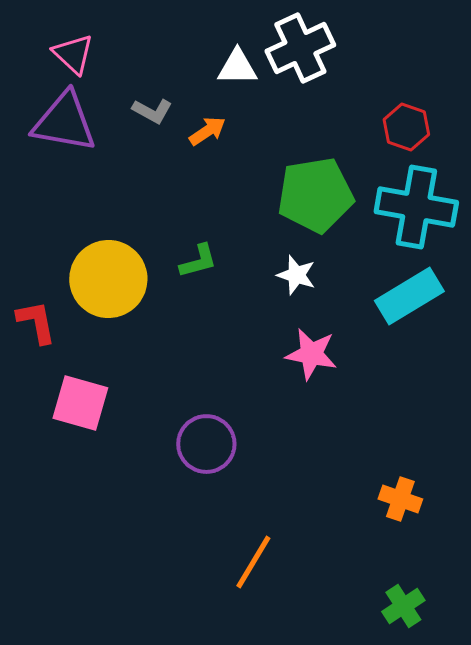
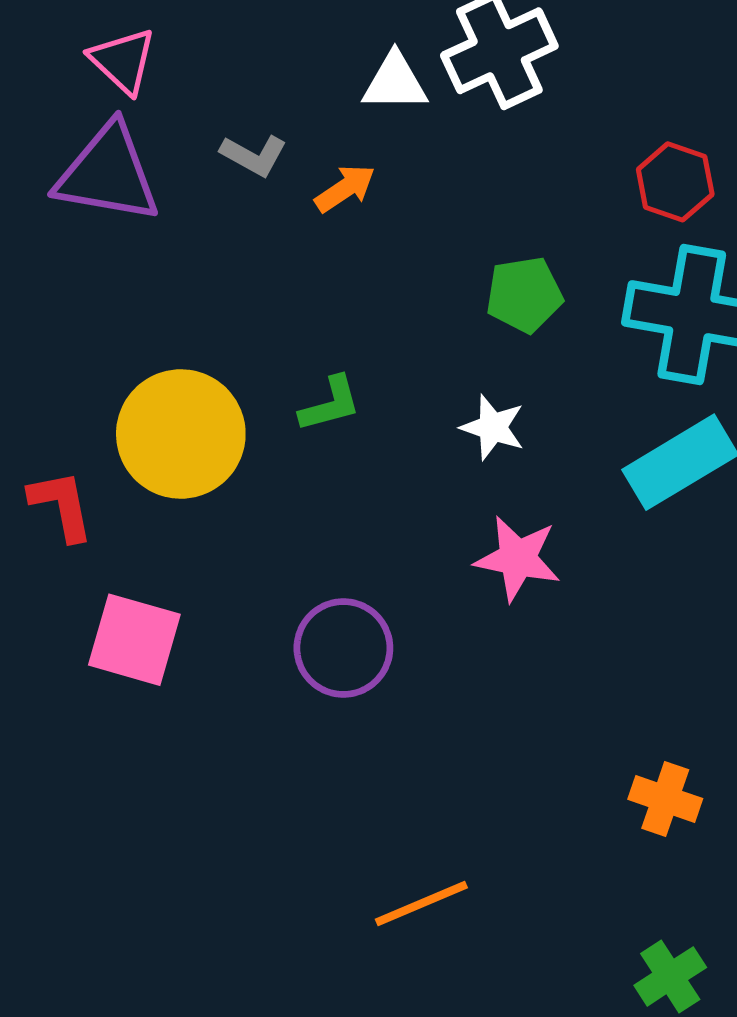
green pentagon: (315, 195) -> (524, 295), size x0.6
purple circle: (206, 444) -> (343, 648), moved
orange line: (253, 562) -> (421, 903), turned 36

